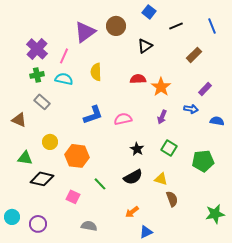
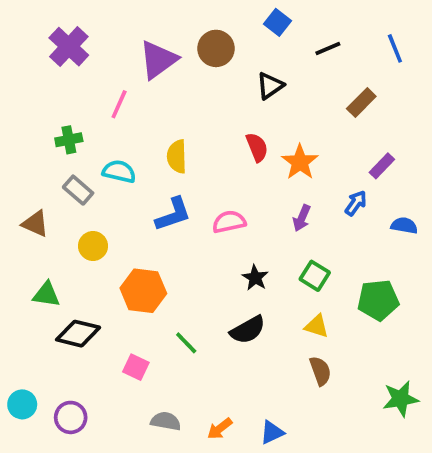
purple cross: (37, 49) -> (69, 47), moved
yellow semicircle: (96, 72) -> (177, 157), moved
cyan semicircle: (64, 79) -> (119, 171), moved
red semicircle: (138, 79) -> (257, 147), turned 70
blue arrow: (191, 109) -> (356, 203), turned -64
yellow circle: (50, 142) -> (93, 246), moved
yellow triangle: (161, 179) -> (317, 326), moved
orange arrow: (132, 212) -> (220, 429), moved

